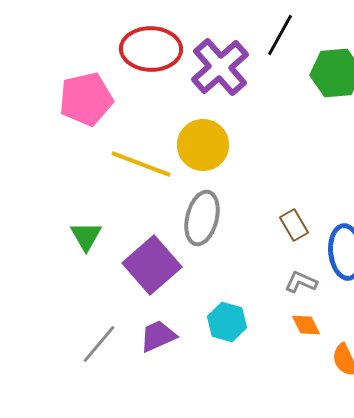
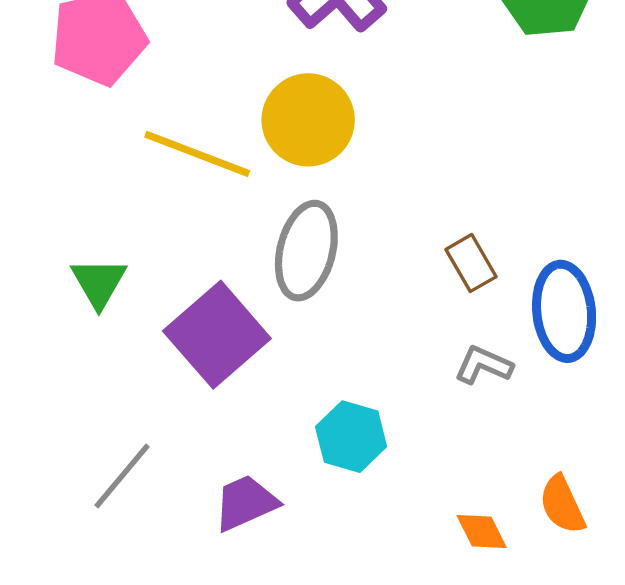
orange diamond: (306, 325) -> (482, 531), moved
purple trapezoid: (158, 336) -> (246, 503), moved

